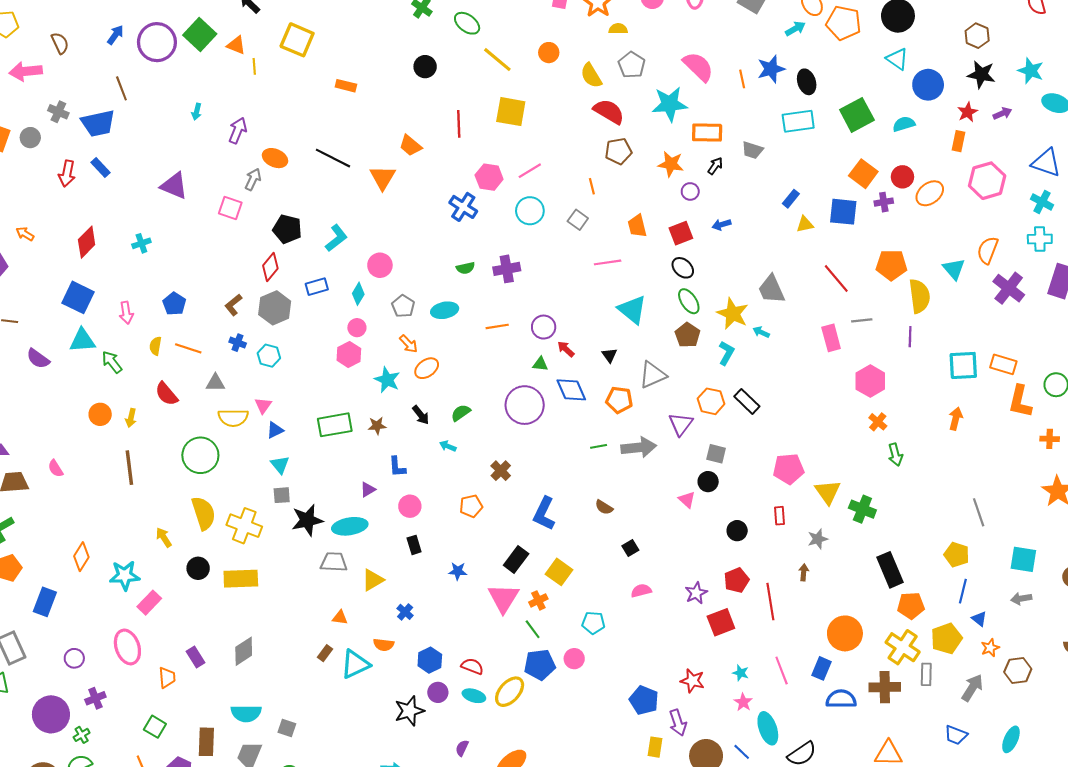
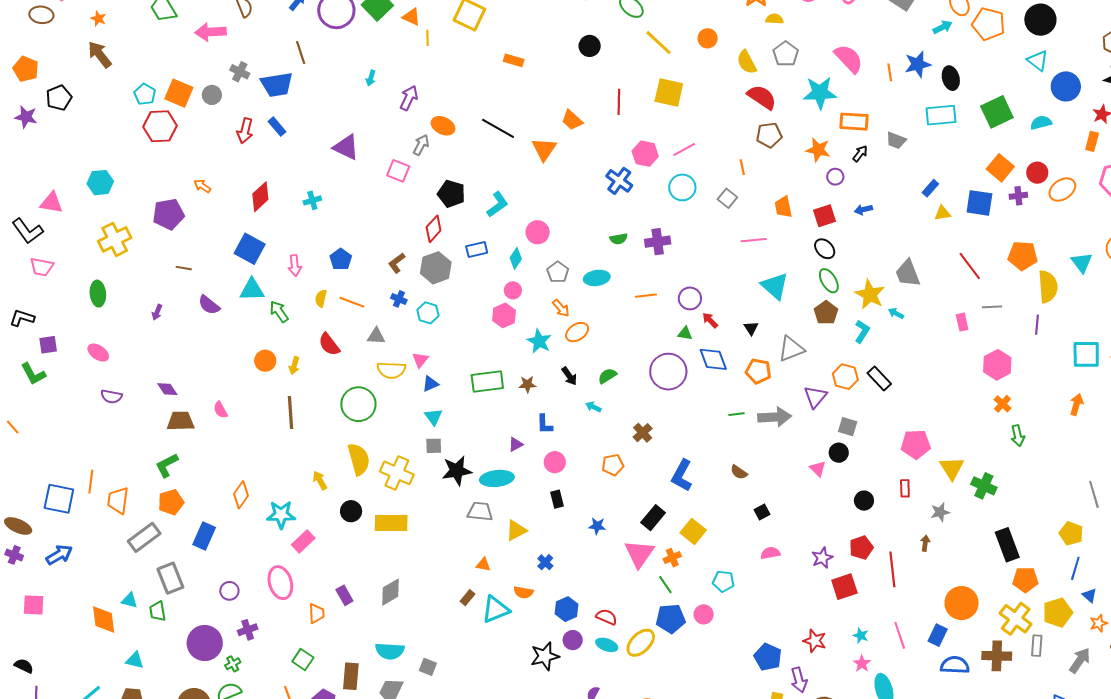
pink rectangle: (831, 338) -> (962, 322), size x0.7

